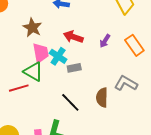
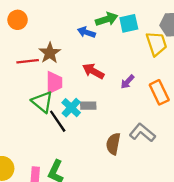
cyan cross: (58, 56) -> (71, 108), moved
red line: (19, 88) -> (28, 61), moved
black line: (70, 102) -> (58, 121), moved

